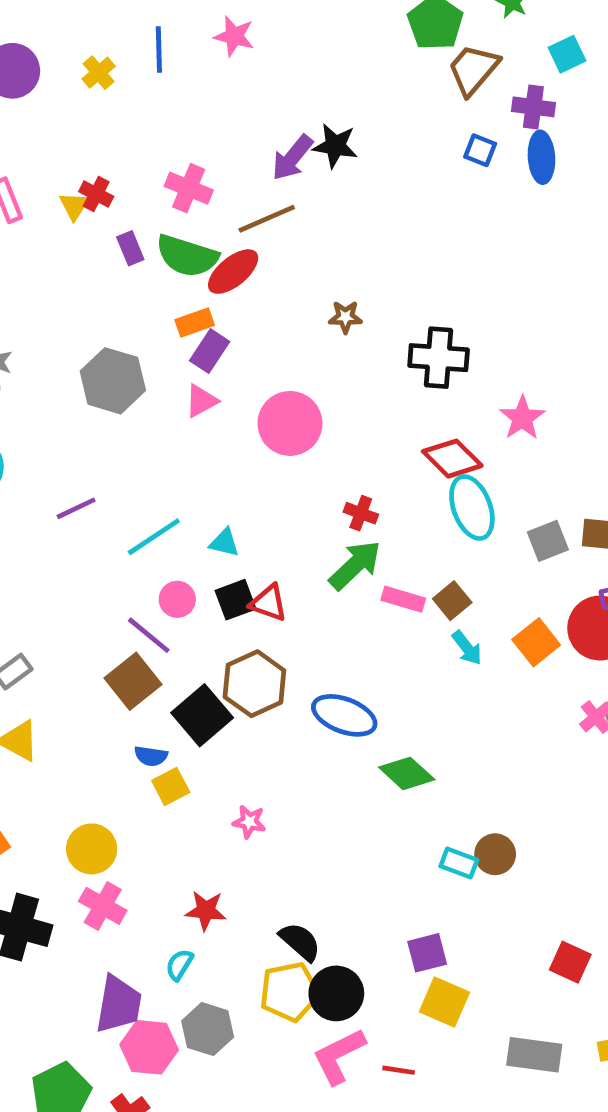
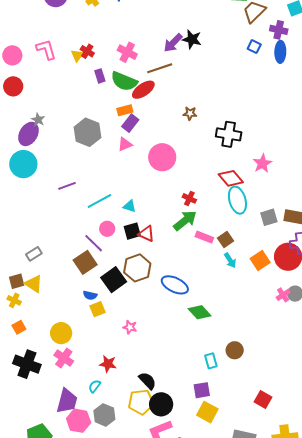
cyan rectangle: (459, 863) -> (211, 361), moved, turned 49

